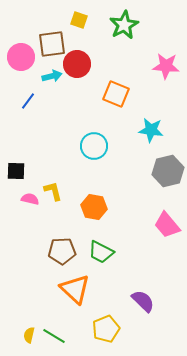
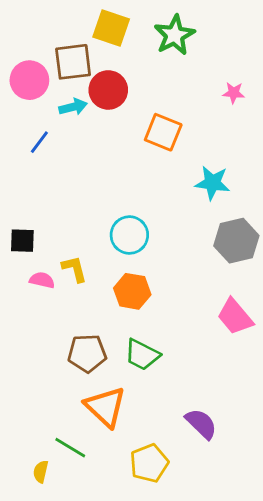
yellow square: (79, 20) -> (111, 28), size x1.5
pink star: (166, 66) -> (234, 93), size x0.6
cyan circle: (94, 146) -> (129, 235), moved
green line: (54, 336) -> (70, 448), moved

